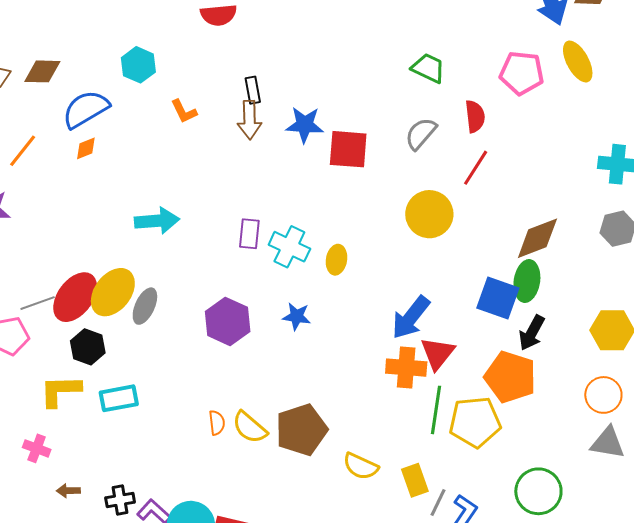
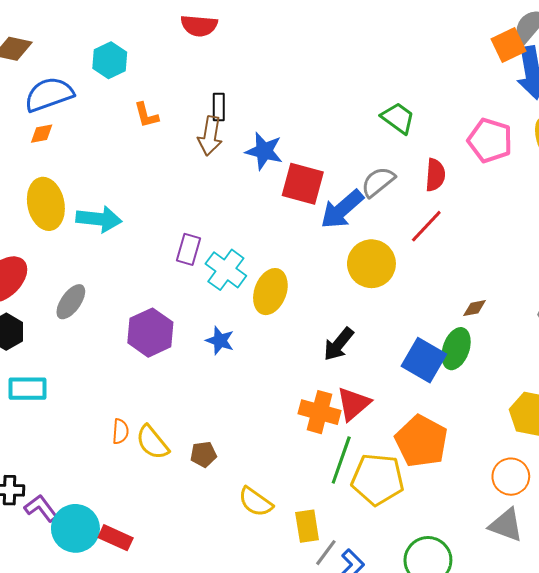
brown diamond: (537, 238) -> (475, 308), size x0.5
yellow ellipse: (337, 260) -> (270, 292), size x1.5
yellow ellipse: (113, 292) -> (46, 204), moved, turned -60
blue arrow: (411, 317) -> (342, 209), moved
black arrow: (532, 333) -> (339, 344), moved
brown pentagon: (301, 430) -> (203, 454), size x0.5

